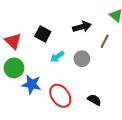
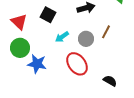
brown line: (105, 41) -> (106, 32), moved
red ellipse: (60, 96) -> (77, 64), moved
black semicircle: (94, 100) -> (110, 81), moved

